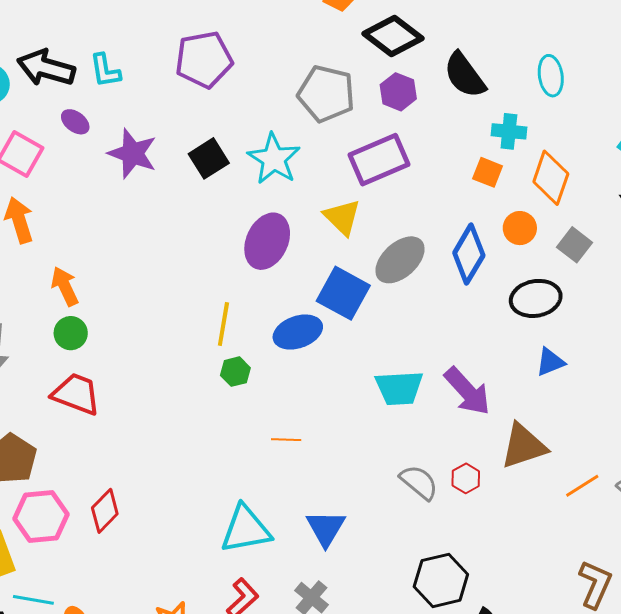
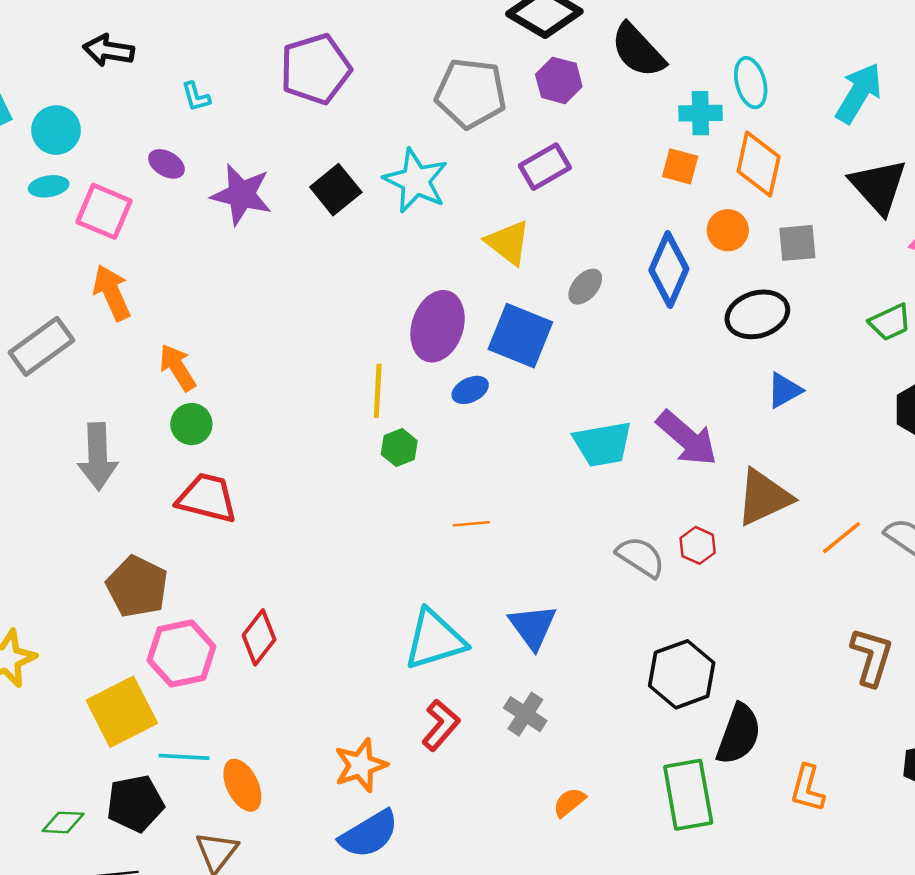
black arrow: (46, 68) -> (108, 50), moved, size x0.7
cyan L-shape: (105, 71) -> (196, 97), size x0.7
cyan ellipse: (551, 76) -> (751, 83), moved
purple rectangle: (379, 160) -> (545, 167), size x0.7
purple ellipse: (267, 241) -> (438, 326), moved
gray square: (575, 245) -> (797, 243), turned -36
gray ellipse: (400, 260) -> (585, 287), size x0.6
blue ellipse: (298, 332) -> (470, 390), size x0.6

